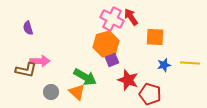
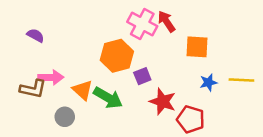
purple semicircle: (28, 28) -> (36, 35), turned 136
orange hexagon: (106, 44) -> (117, 56), moved
orange triangle: (77, 92) -> (83, 90), moved

